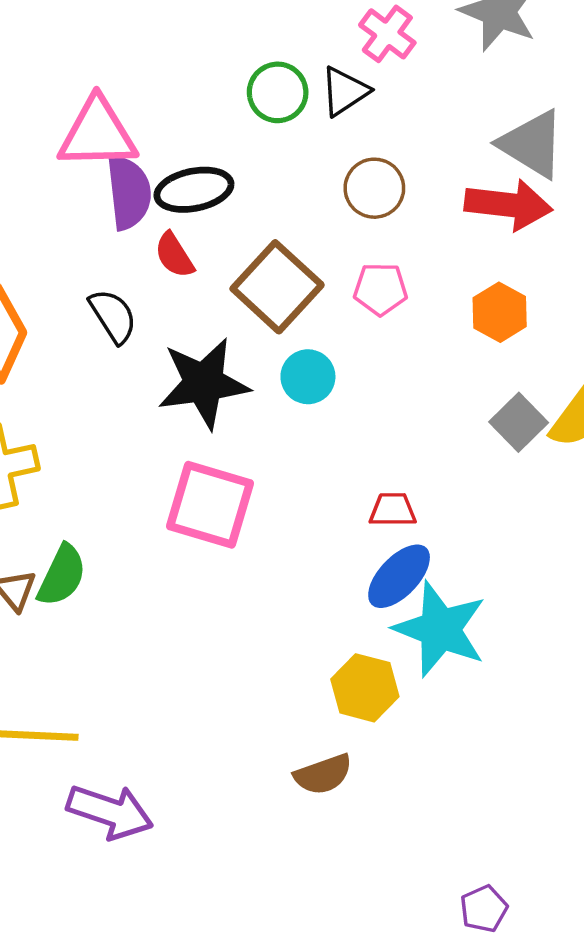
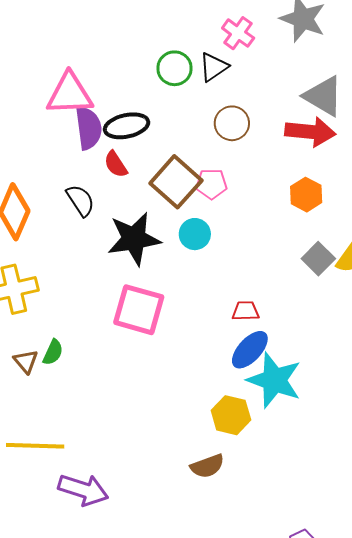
pink pentagon: (380, 289) -> (211, 184), moved
green semicircle: (62, 575) -> (53, 352), size x0.7

